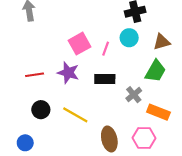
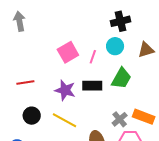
green trapezoid: (155, 71) -> (121, 78), moved
purple star: (68, 73) -> (65, 90), moved
gray cross: (134, 95) -> (120, 119), moved

